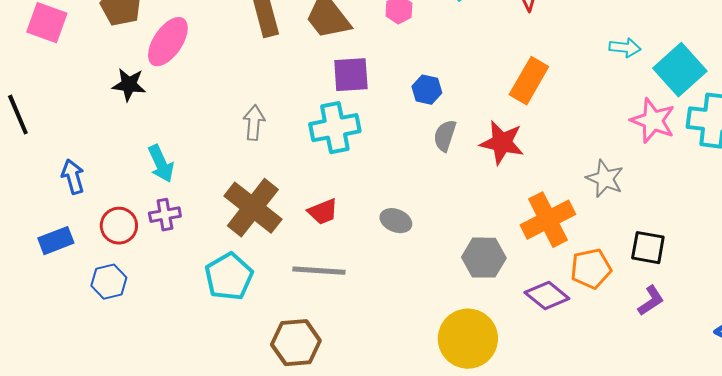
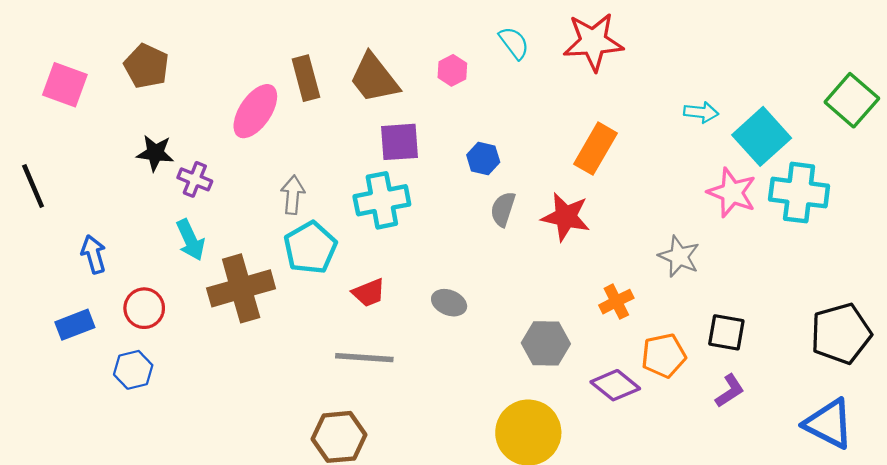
pink ellipse: (168, 42) -> (255, 111), moved
brown cross: (253, 208) -> (241, 288), moved, turned 36
purple cross: (165, 215) -> (195, 179), moved, turned 32
orange cross: (548, 220) -> (616, 302), size x0.6
cyan pentagon: (229, 277) -> (310, 248), moved

